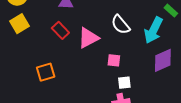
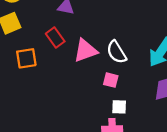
white semicircle: (121, 25) -> (117, 52), moved
orange square: (46, 72) -> (26, 58), moved

